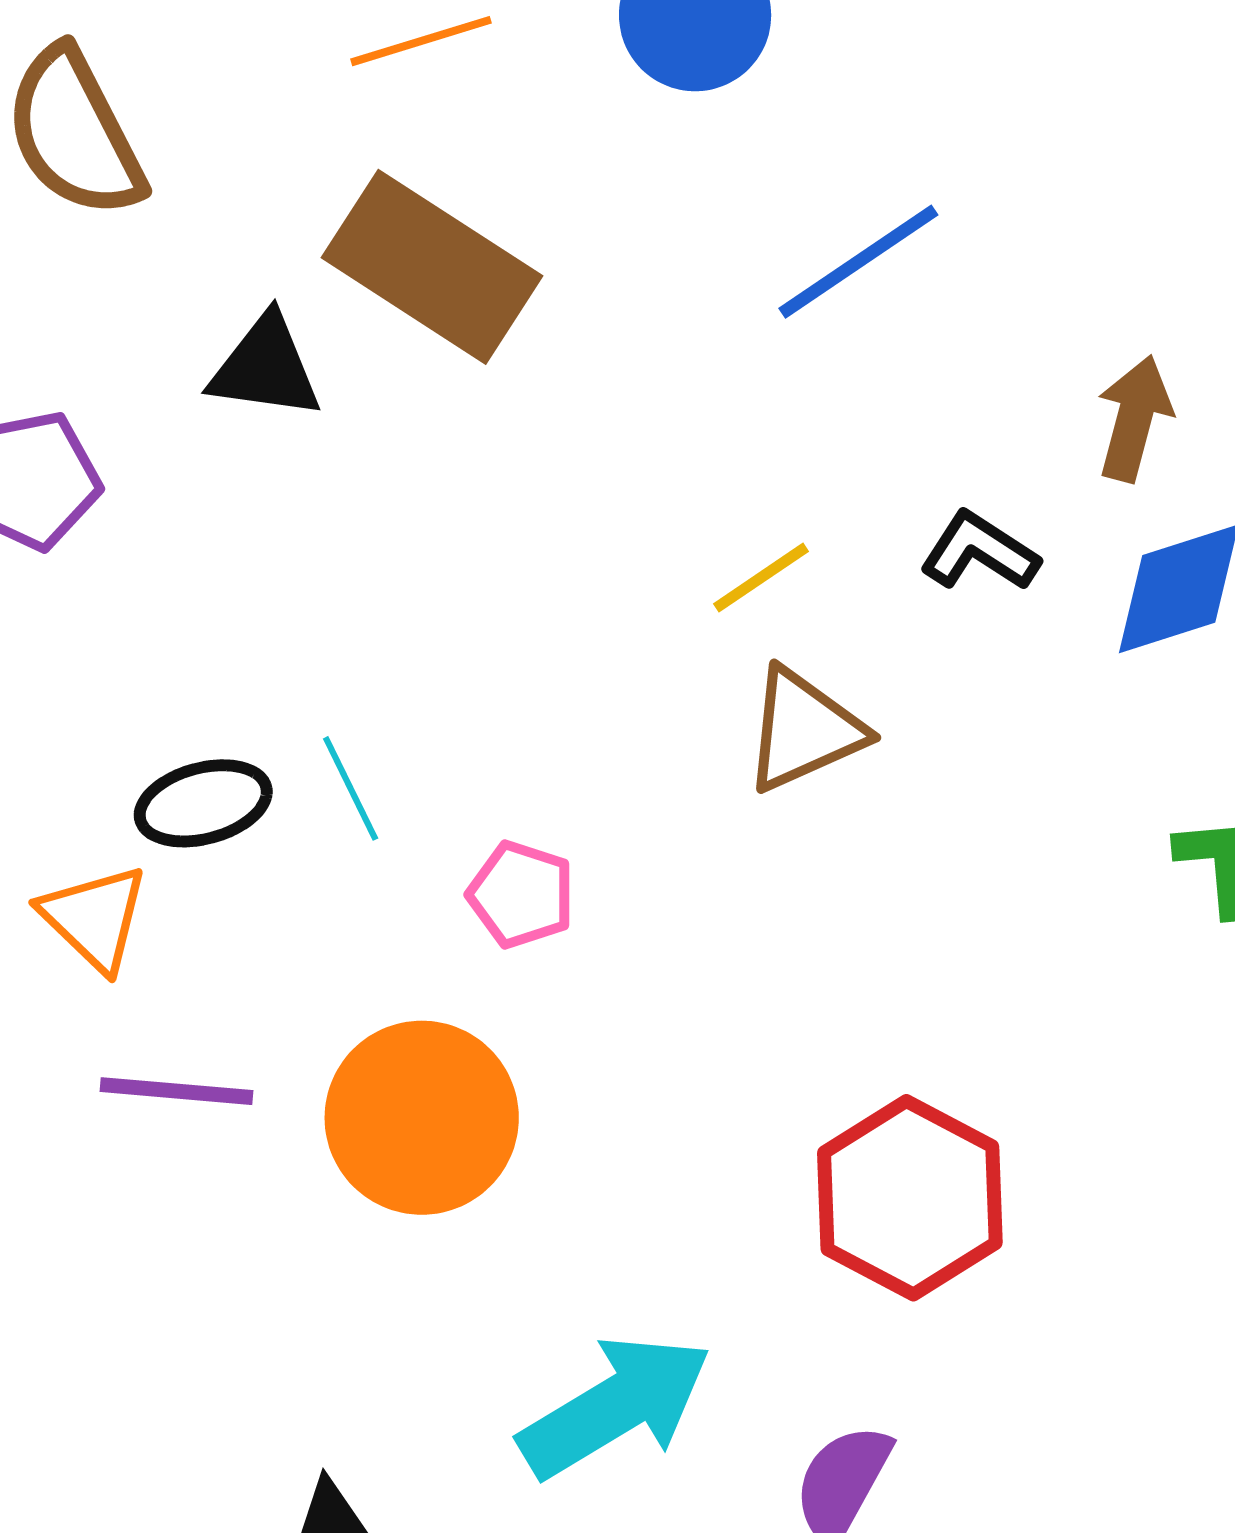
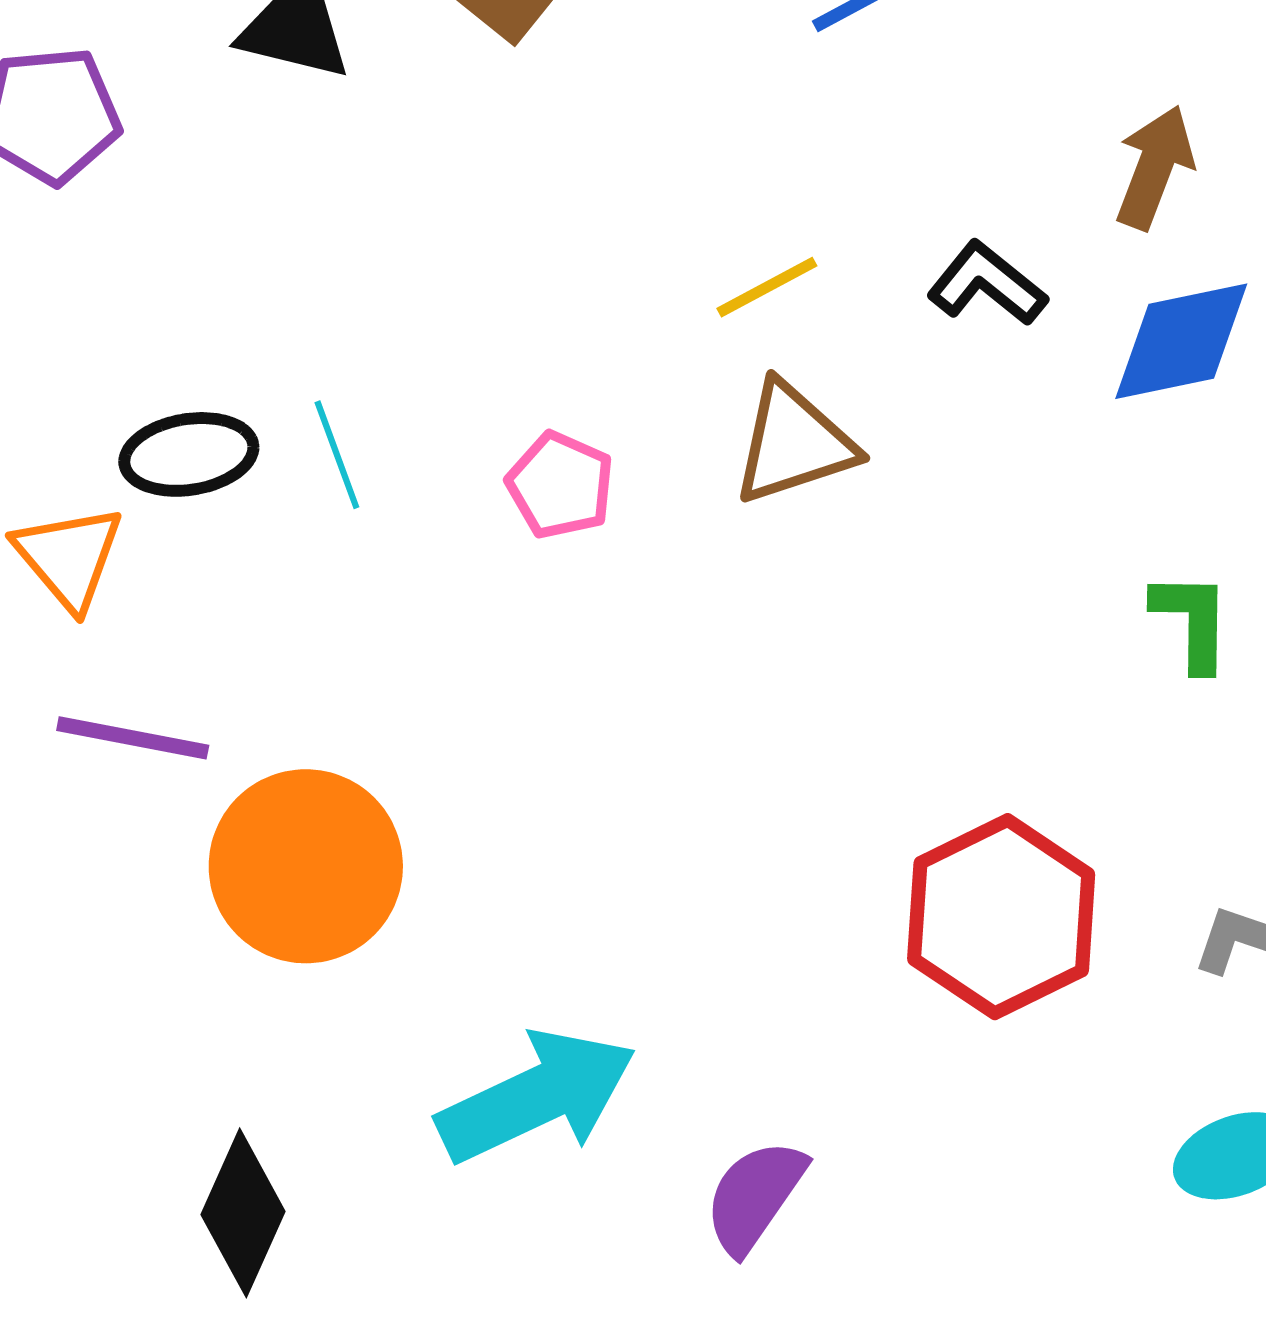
pink pentagon: (521, 894) -> (560, 485), moved
orange circle: (422, 1118) -> (306, 866), moved
red hexagon: (910, 1198) -> (1001, 917), moved

